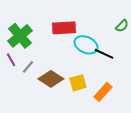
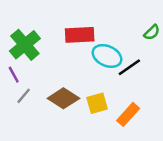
black line: (104, 54) -> (129, 67), turned -60
gray line: (28, 67) -> (24, 96), moved

